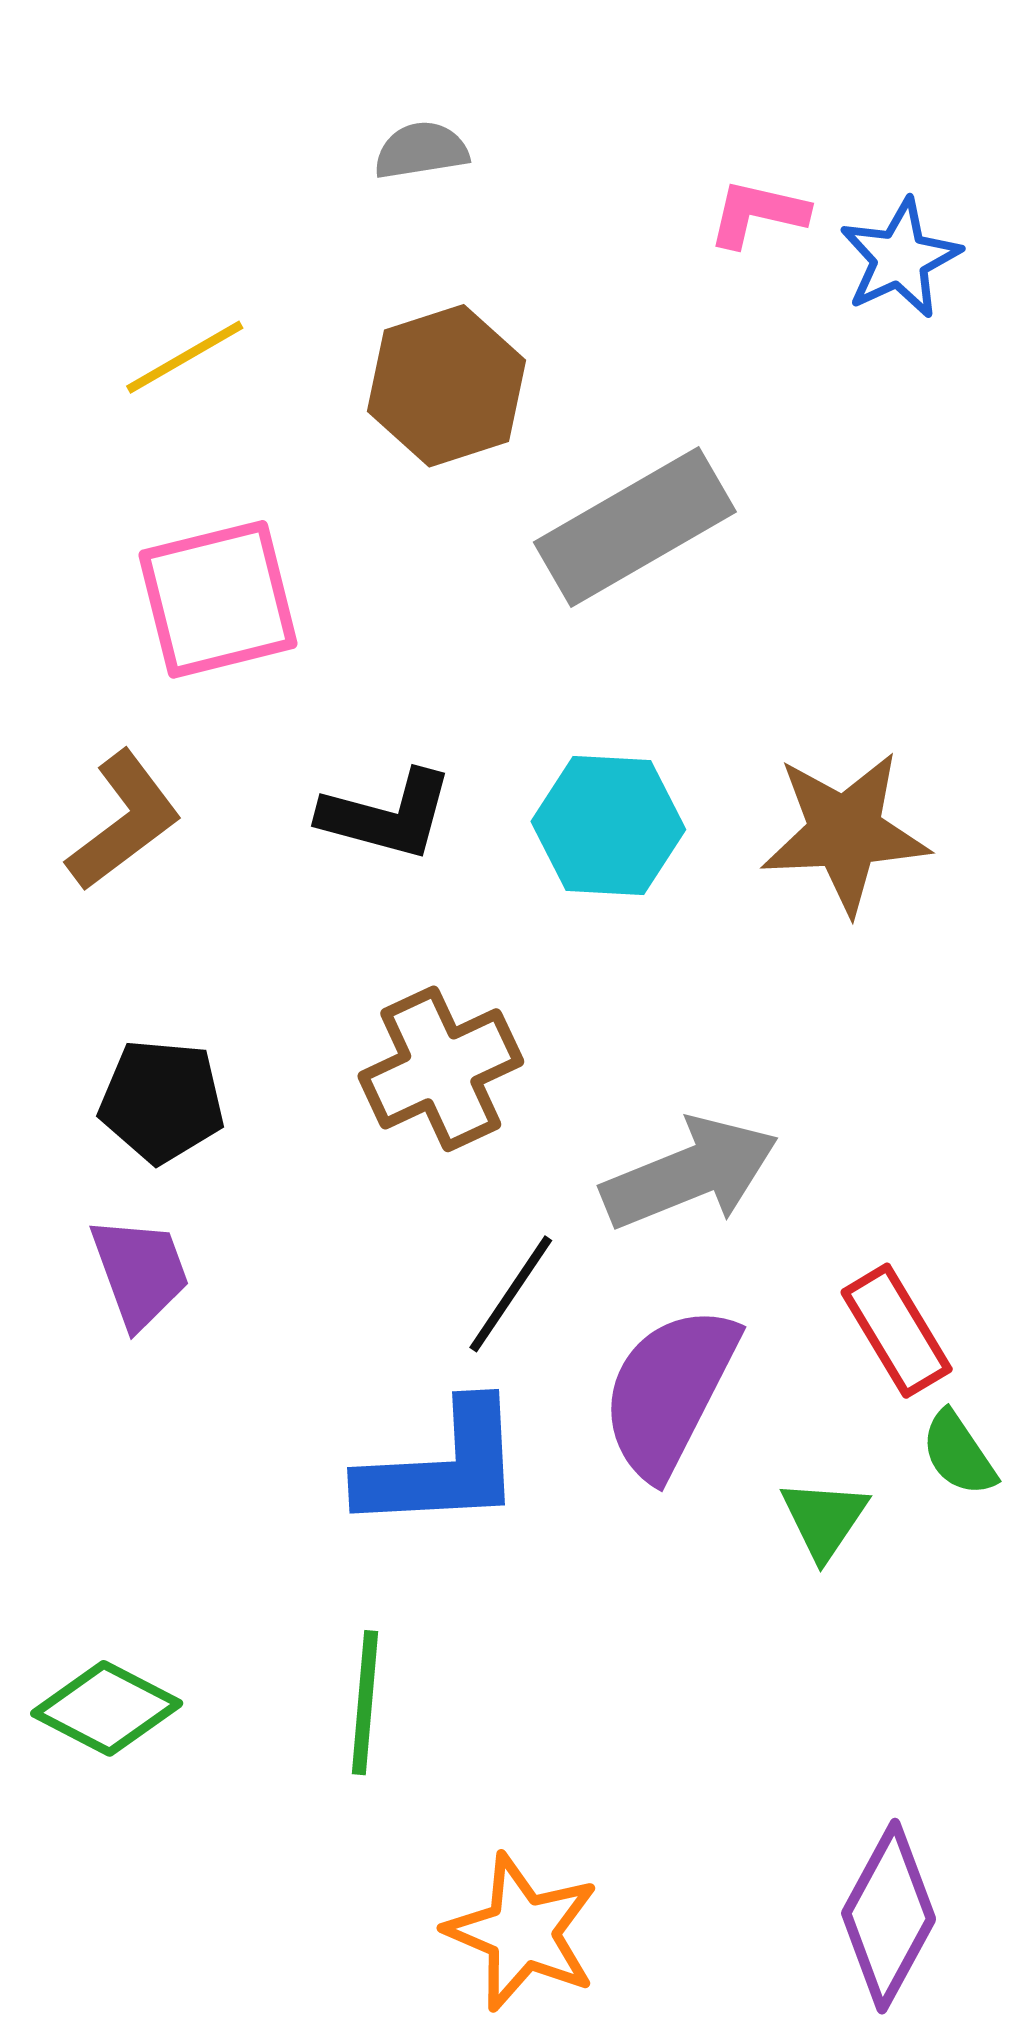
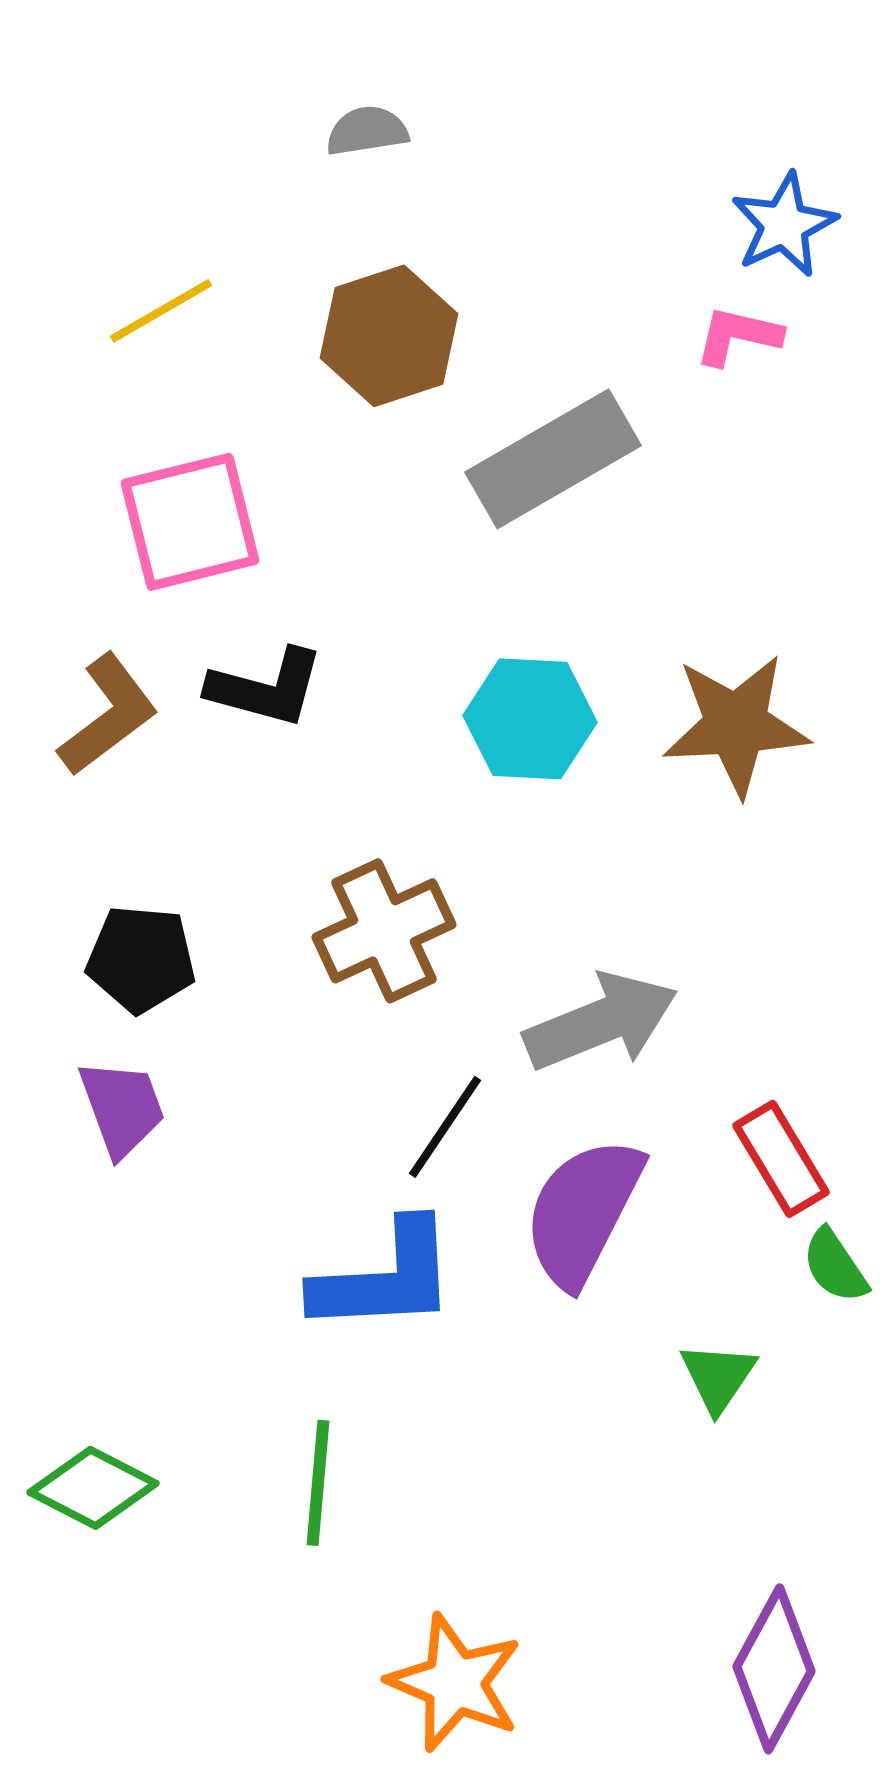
pink L-shape: (758, 214) -> (738, 336), moved
black L-shape: (387, 815) -> (266, 688), moved
green triangle: (824, 1519) -> (718, 1377), moved

